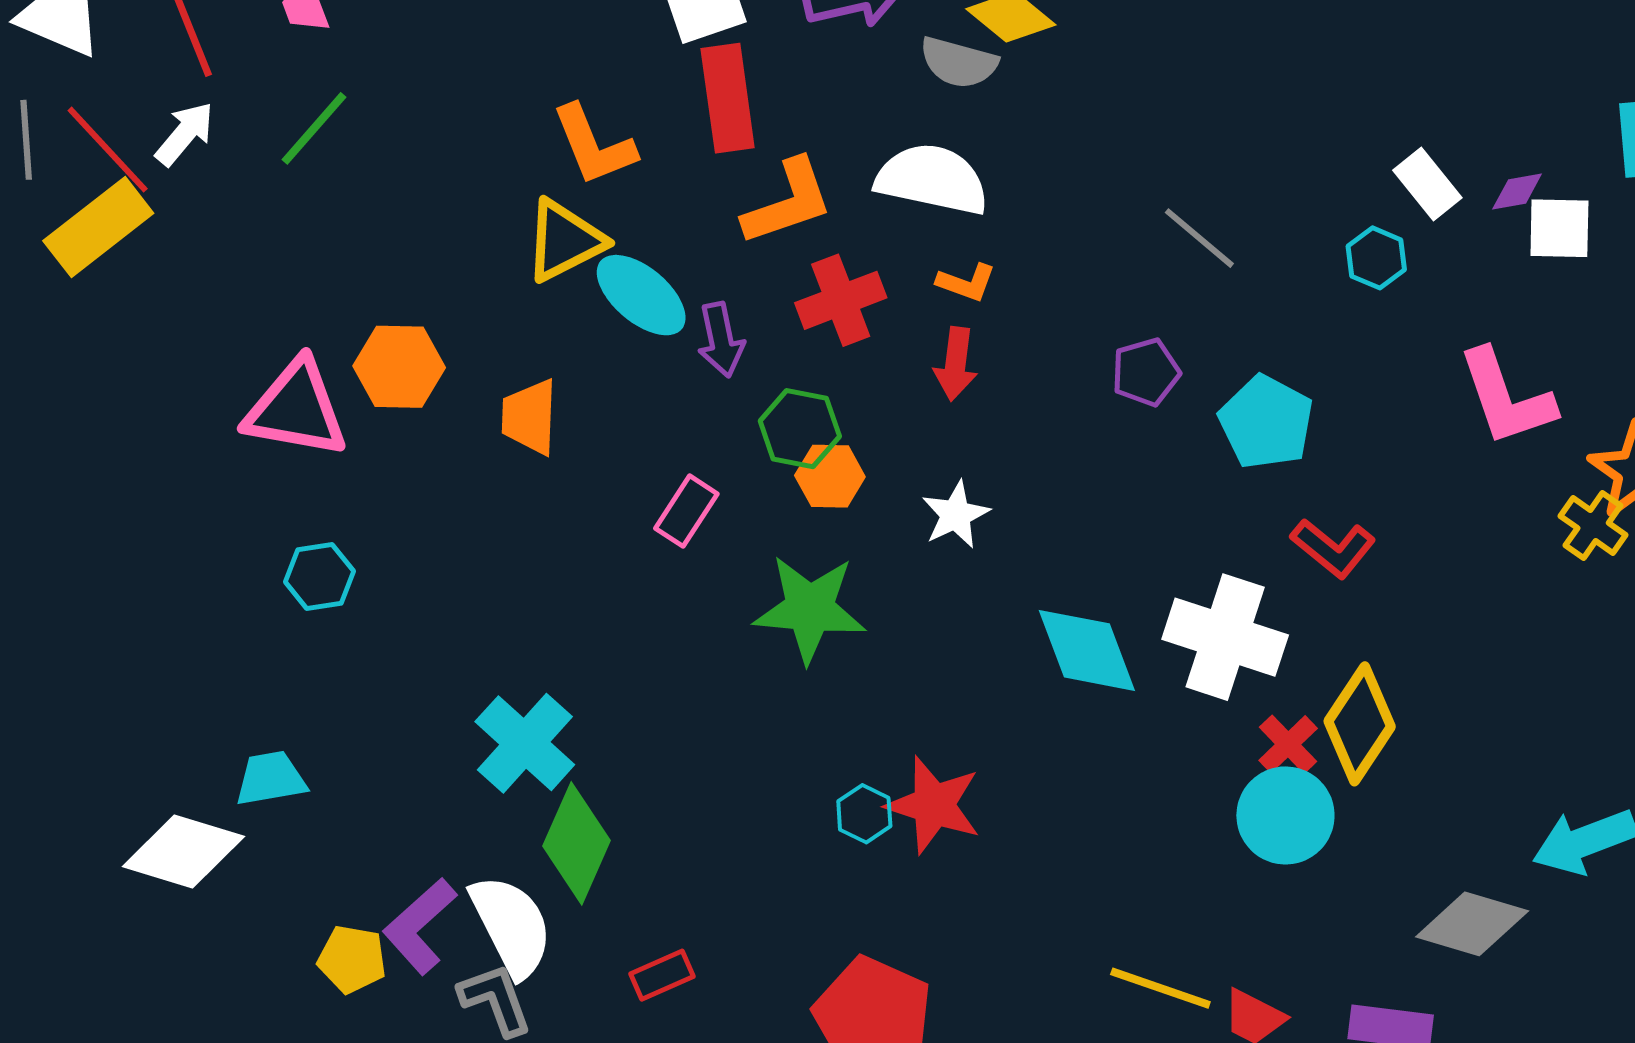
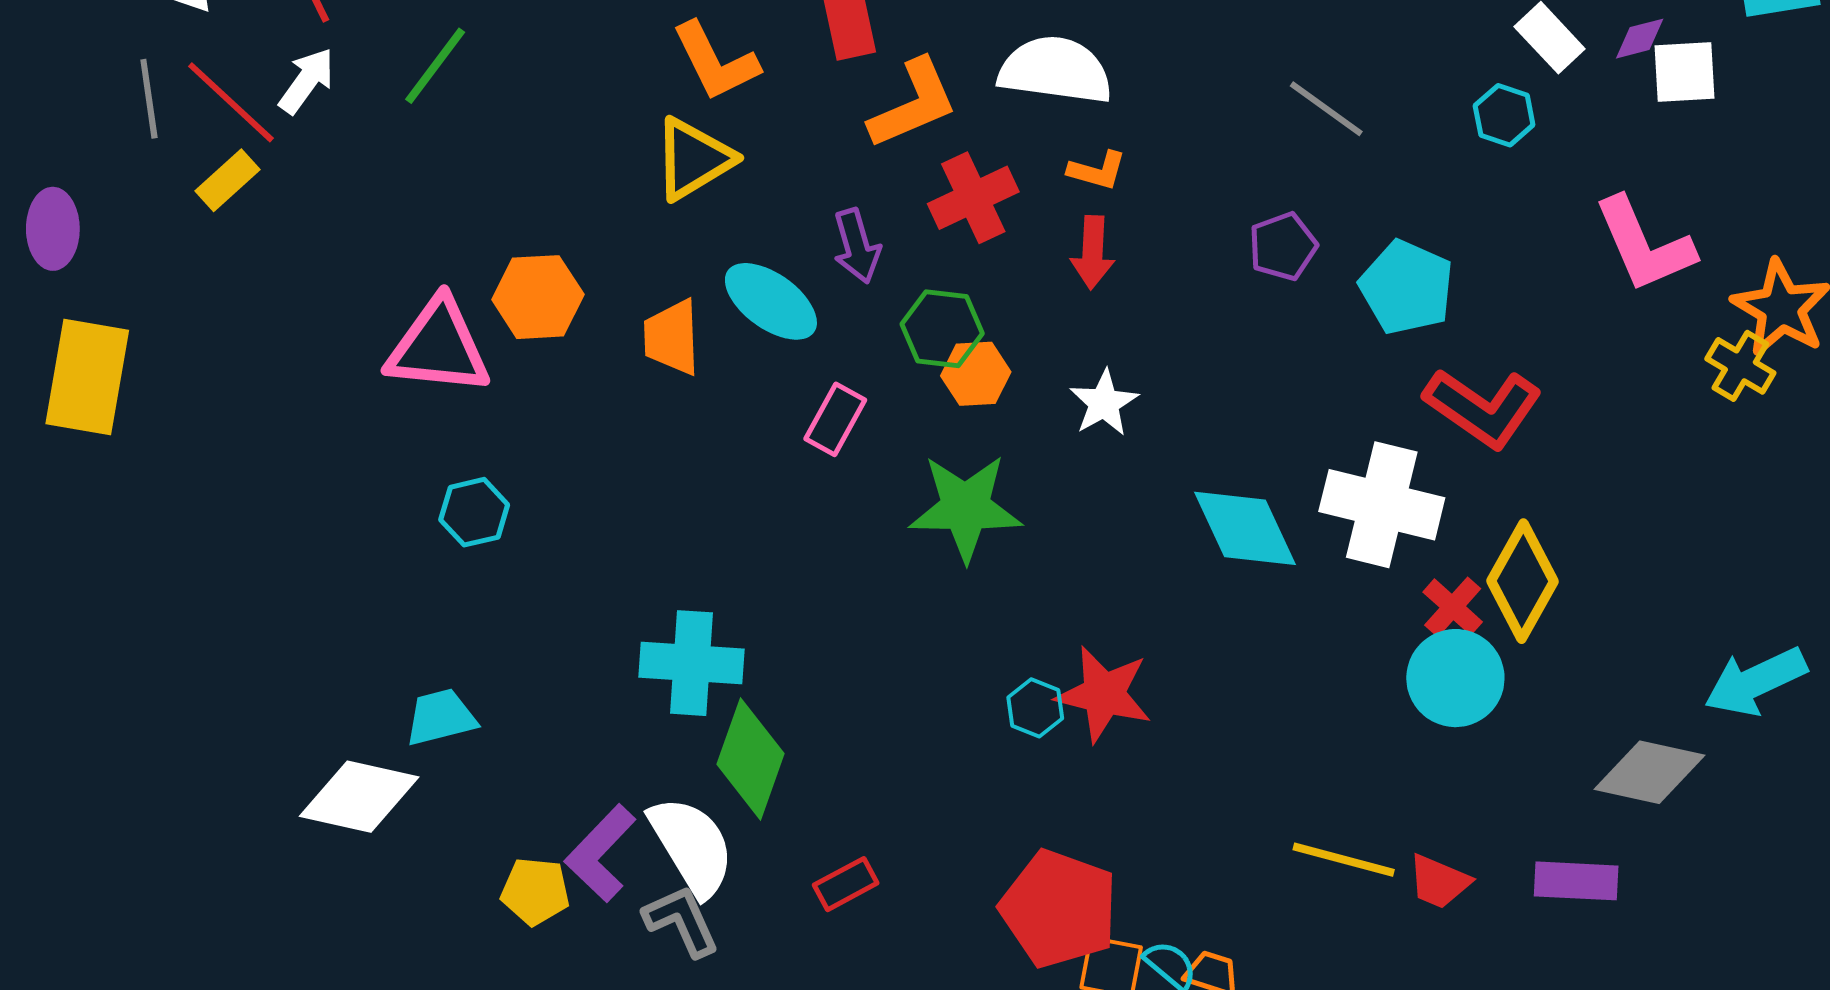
yellow rectangle: (98, 227) -> (227, 180), size x0.6
cyan ellipse: (641, 295) -> (771, 301), moved
red L-shape: (1333, 548) -> (1483, 408), size x1.4
cyan cross: (525, 743) -> (692, 663), turned -34

